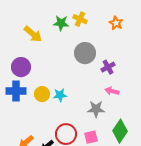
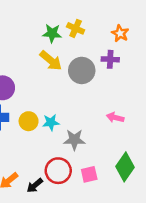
yellow arrow: (33, 34) -> (51, 61), moved
purple cross: (108, 67) -> (110, 59), moved, turned 32
gray star: (96, 109) -> (74, 140), moved

